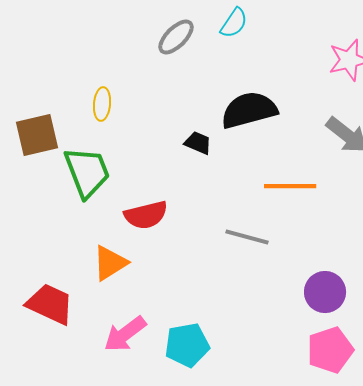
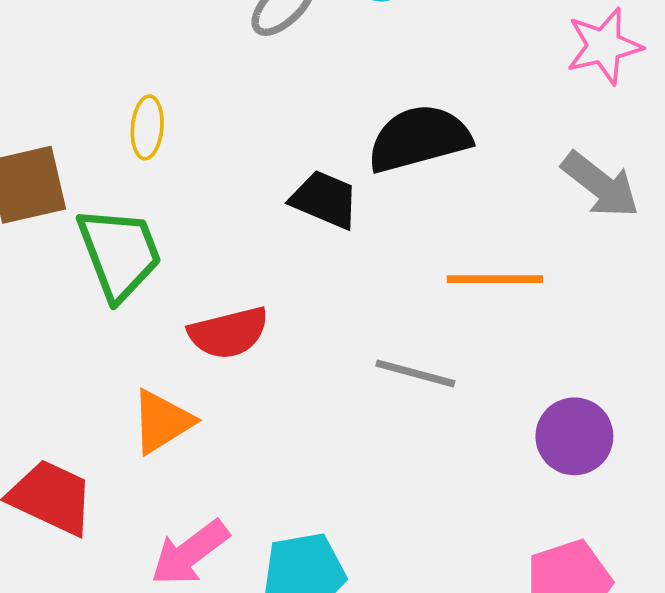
black trapezoid: (198, 143) -> (325, 200), size x1.4
purple circle: (325, 292) -> (574, 436), moved

